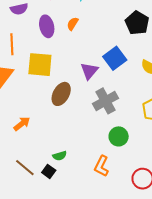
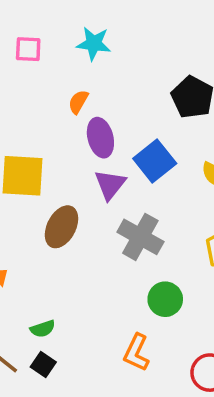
purple ellipse: (47, 26) -> (100, 138), moved
gray cross: (106, 101) -> (140, 237), turned -30
green semicircle: (60, 156) -> (43, 329), moved

